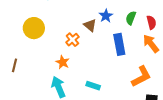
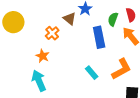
green semicircle: (131, 18) -> (113, 19), moved
cyan rectangle: (93, 86) -> (92, 73), moved, turned 32

